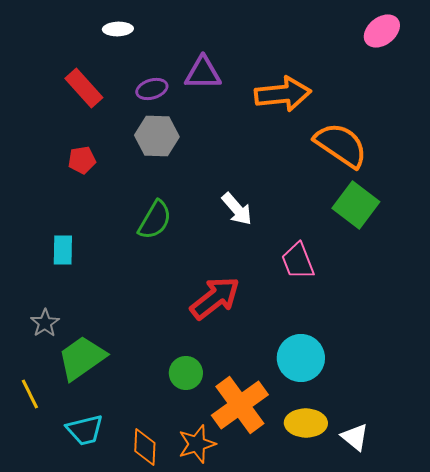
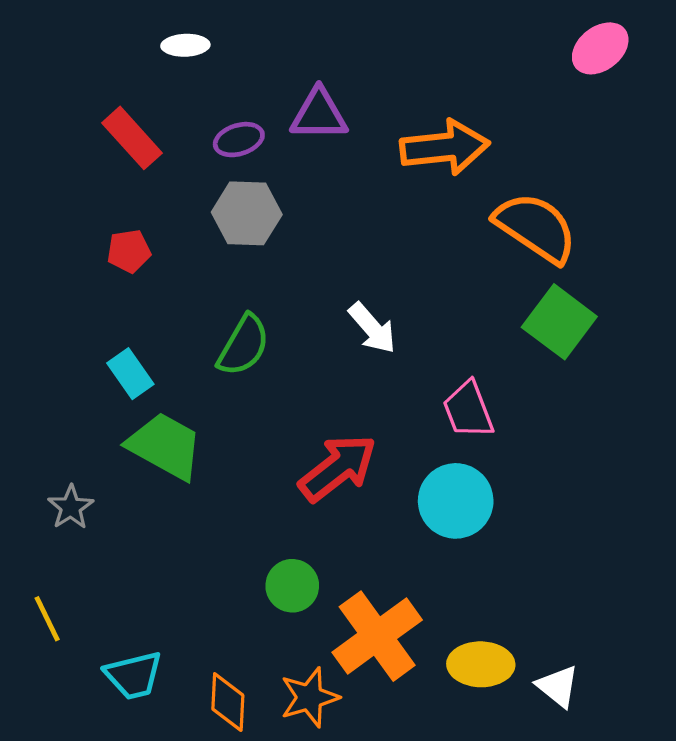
cyan rectangle: (63, 250) -> (130, 374), moved, turned -36
green trapezoid: (82, 358) -> (165, 446), moved, turned 64
cyan circle: (301, 358) -> (456, 501), moved

